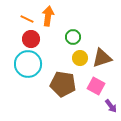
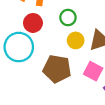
red circle: (31, 39) -> (33, 23), moved

